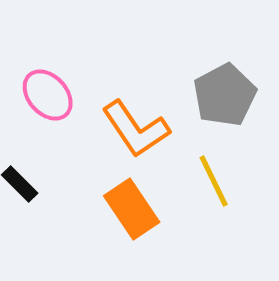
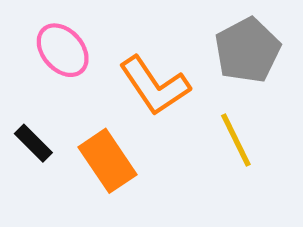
orange rectangle: (132, 209) -> (108, 161), moved

